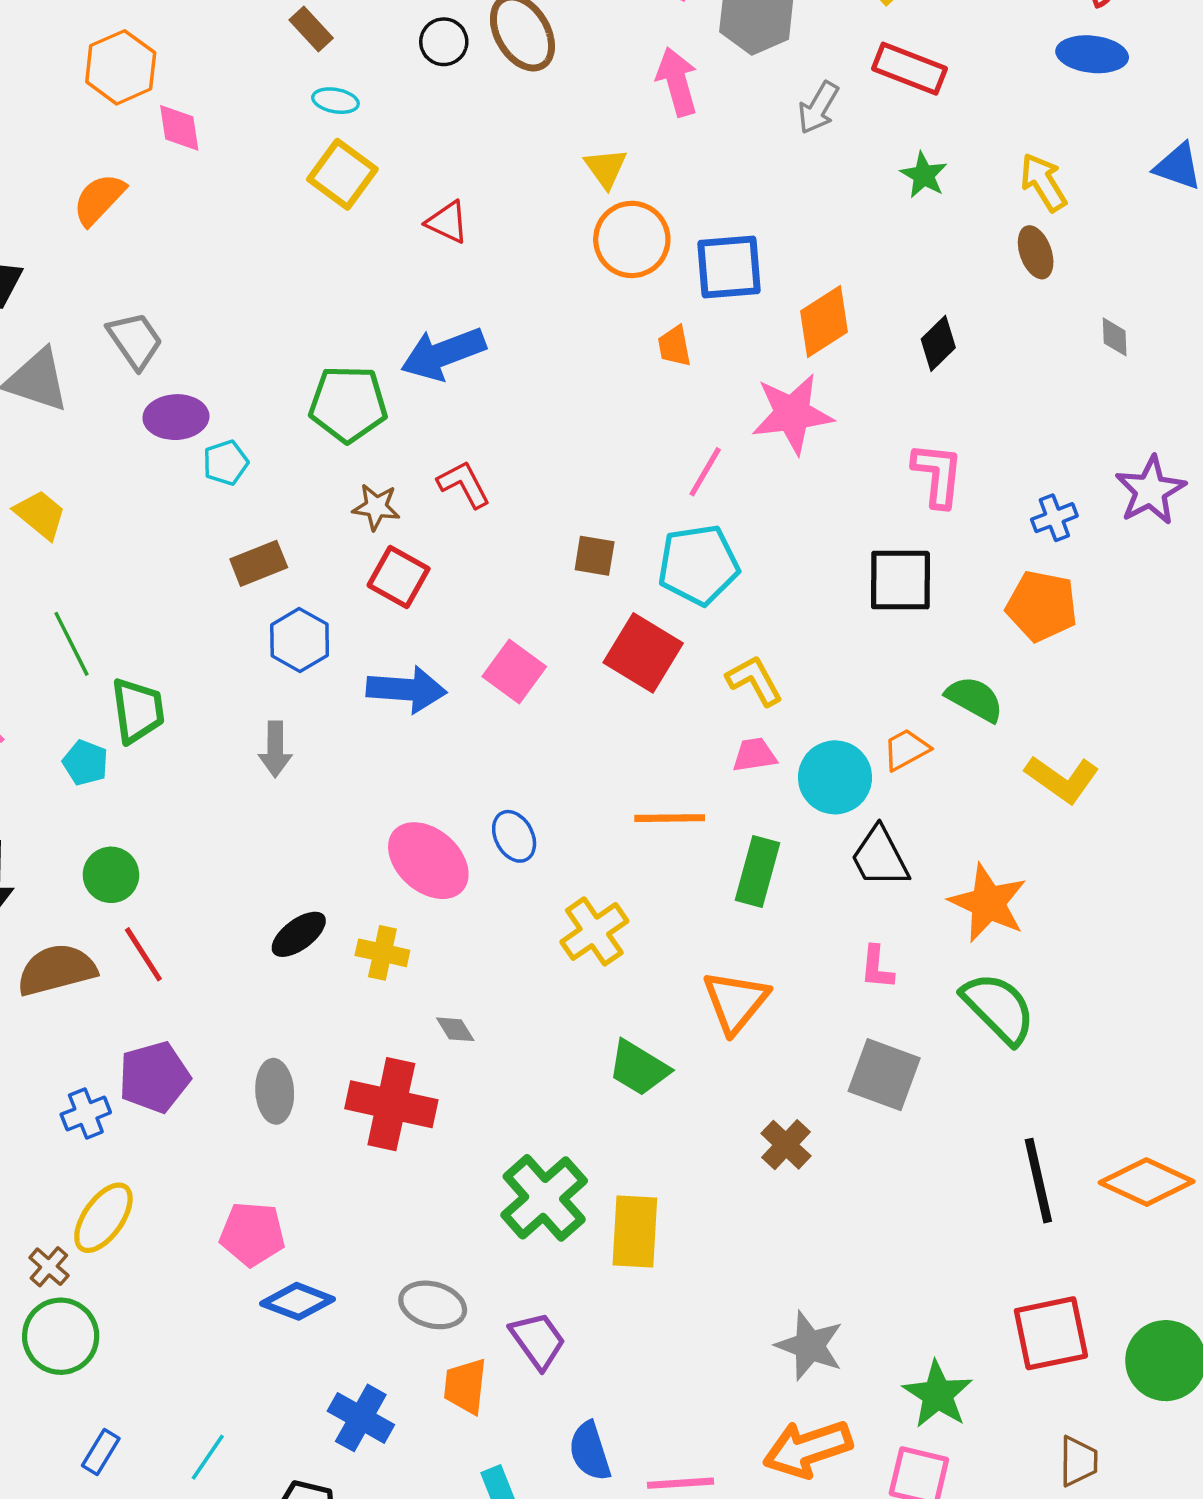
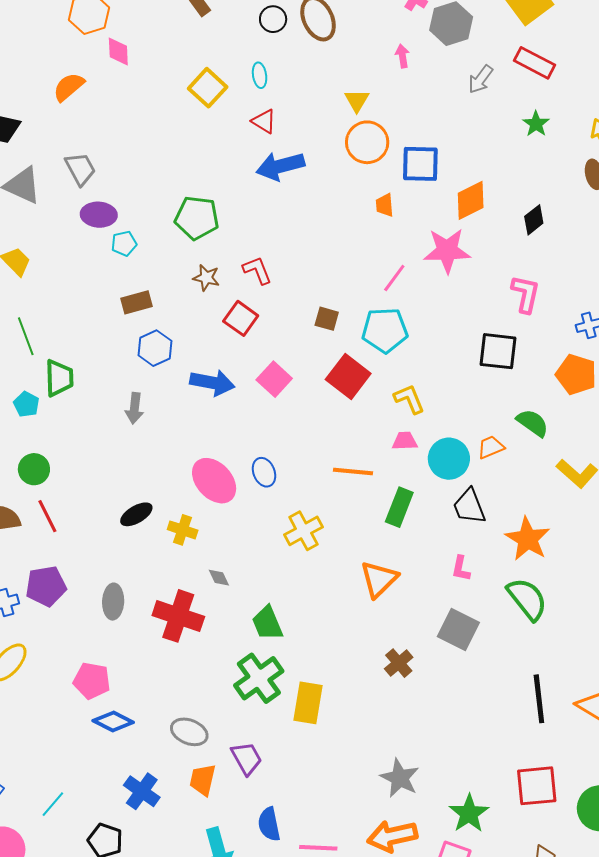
pink arrow: (677, 82) -> (402, 56), size x0.6
cyan ellipse: (335, 101) -> (260, 75), moved, turned 65
blue arrow: (443, 354) -> (280, 166), moved
red square: (399, 577) -> (241, 318), moved
green trapezoid: (639, 1068) -> (267, 623), moved, turned 30

